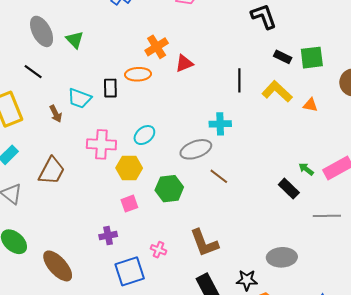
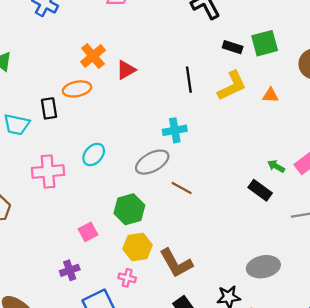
yellow L-shape: (277, 91) -> (232, 86), turned 120
yellow hexagon: (129, 168) -> (138, 247), moved

